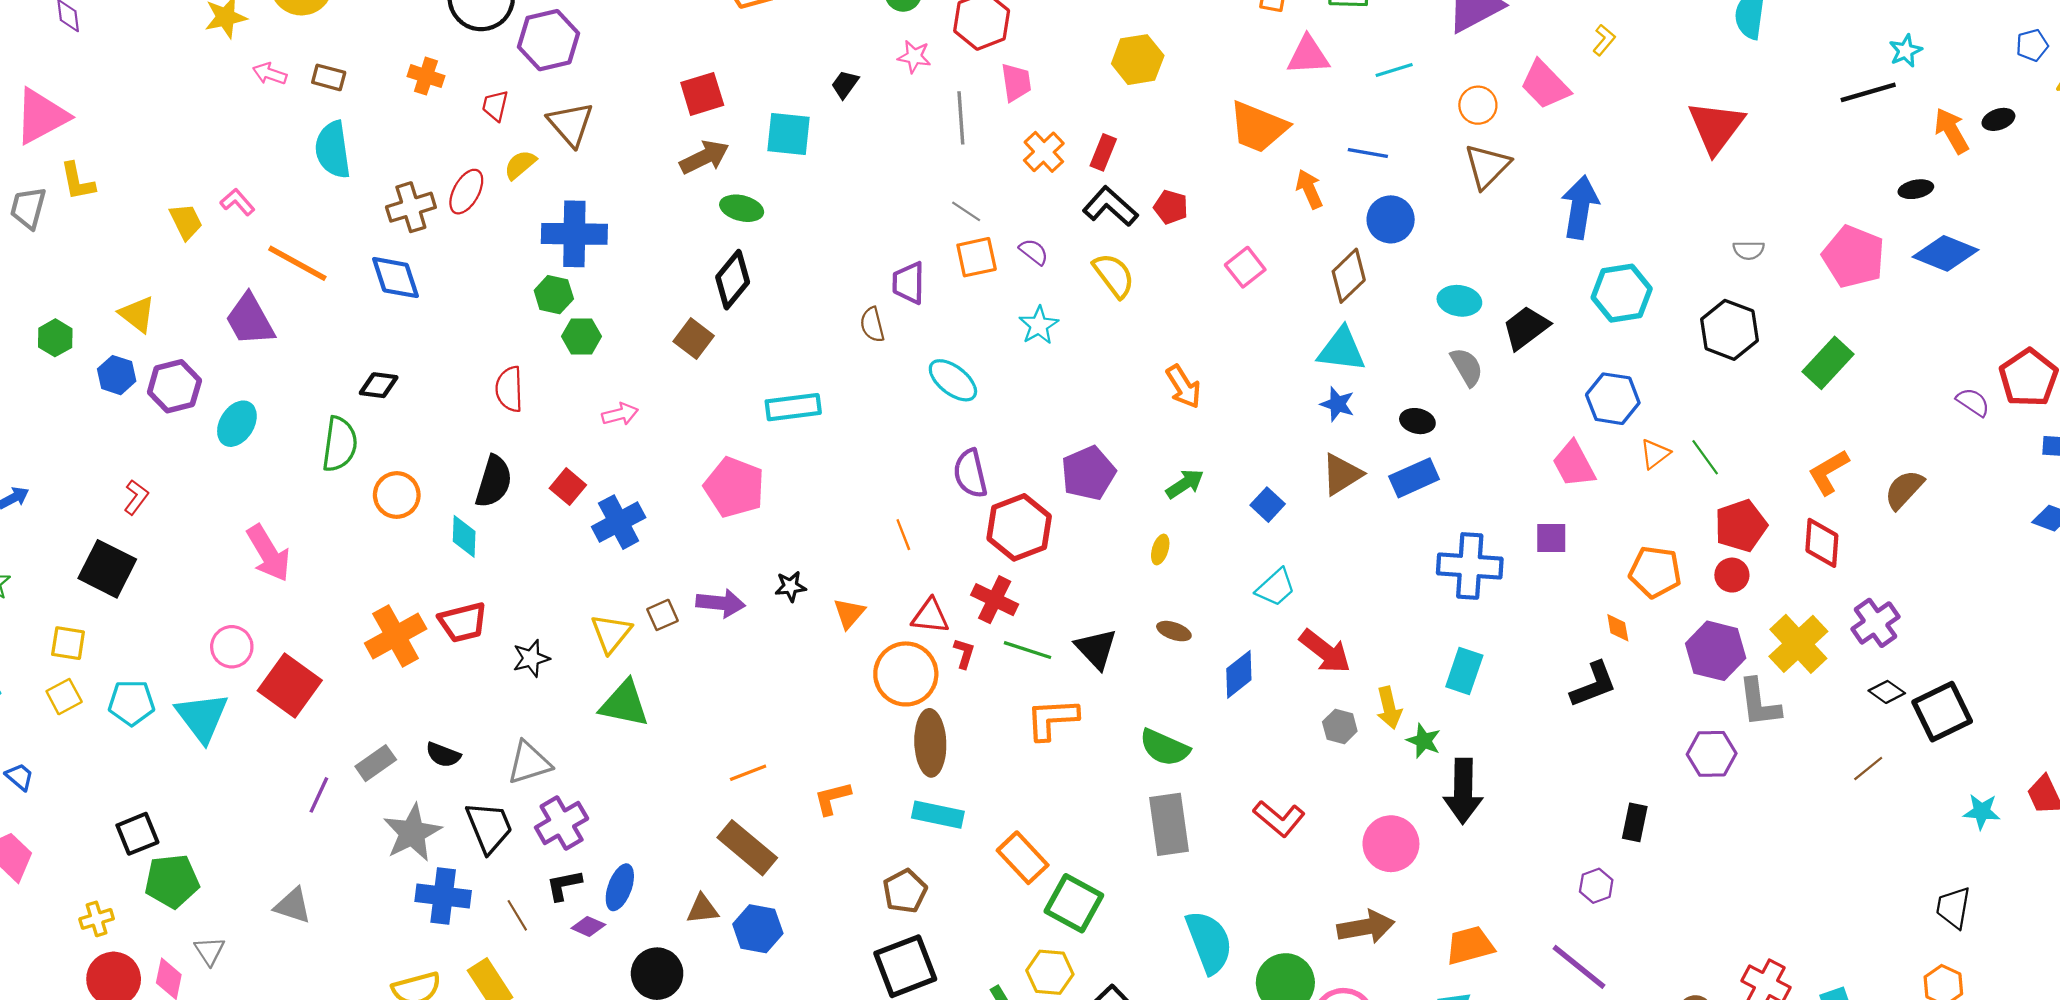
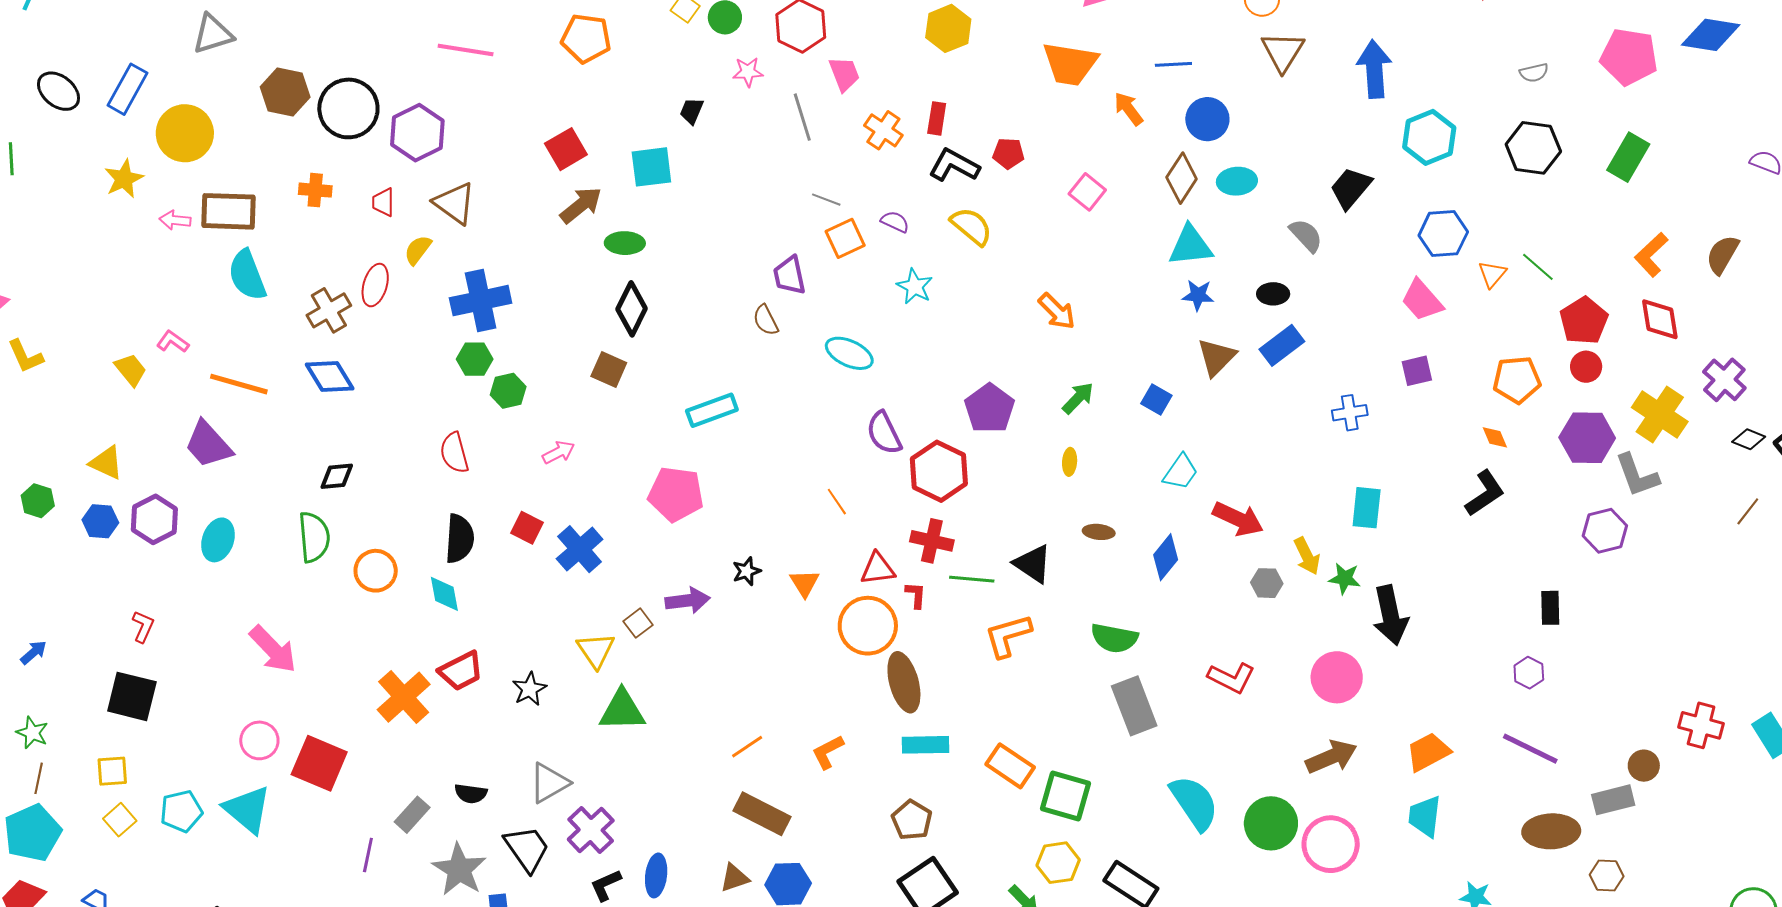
brown rectangle: (329, 77) -> (229, 211), size x1.8
cyan ellipse: (1459, 301) -> (1237, 181), moved
blue cross: (1470, 566) -> (1350, 413), size x0.6

